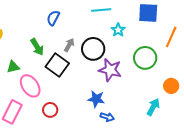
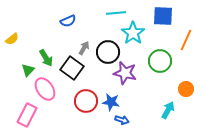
blue semicircle: (53, 18) -> (68, 21), turned -140
cyan star: (118, 30) -> (133, 33), size x1.6
green arrow: (37, 47) -> (46, 58), moved
green triangle: (13, 67) -> (28, 70), turned -32
red circle: (50, 110) -> (86, 101), moved, size x1.5

